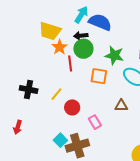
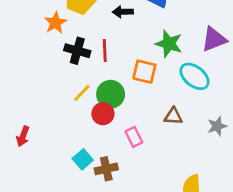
orange star: (60, 47) -> (55, 23), moved
green circle: (83, 49) -> (111, 94), moved
black cross: (29, 89) -> (77, 51), moved
brown cross: (77, 146) -> (106, 169), size x0.7

